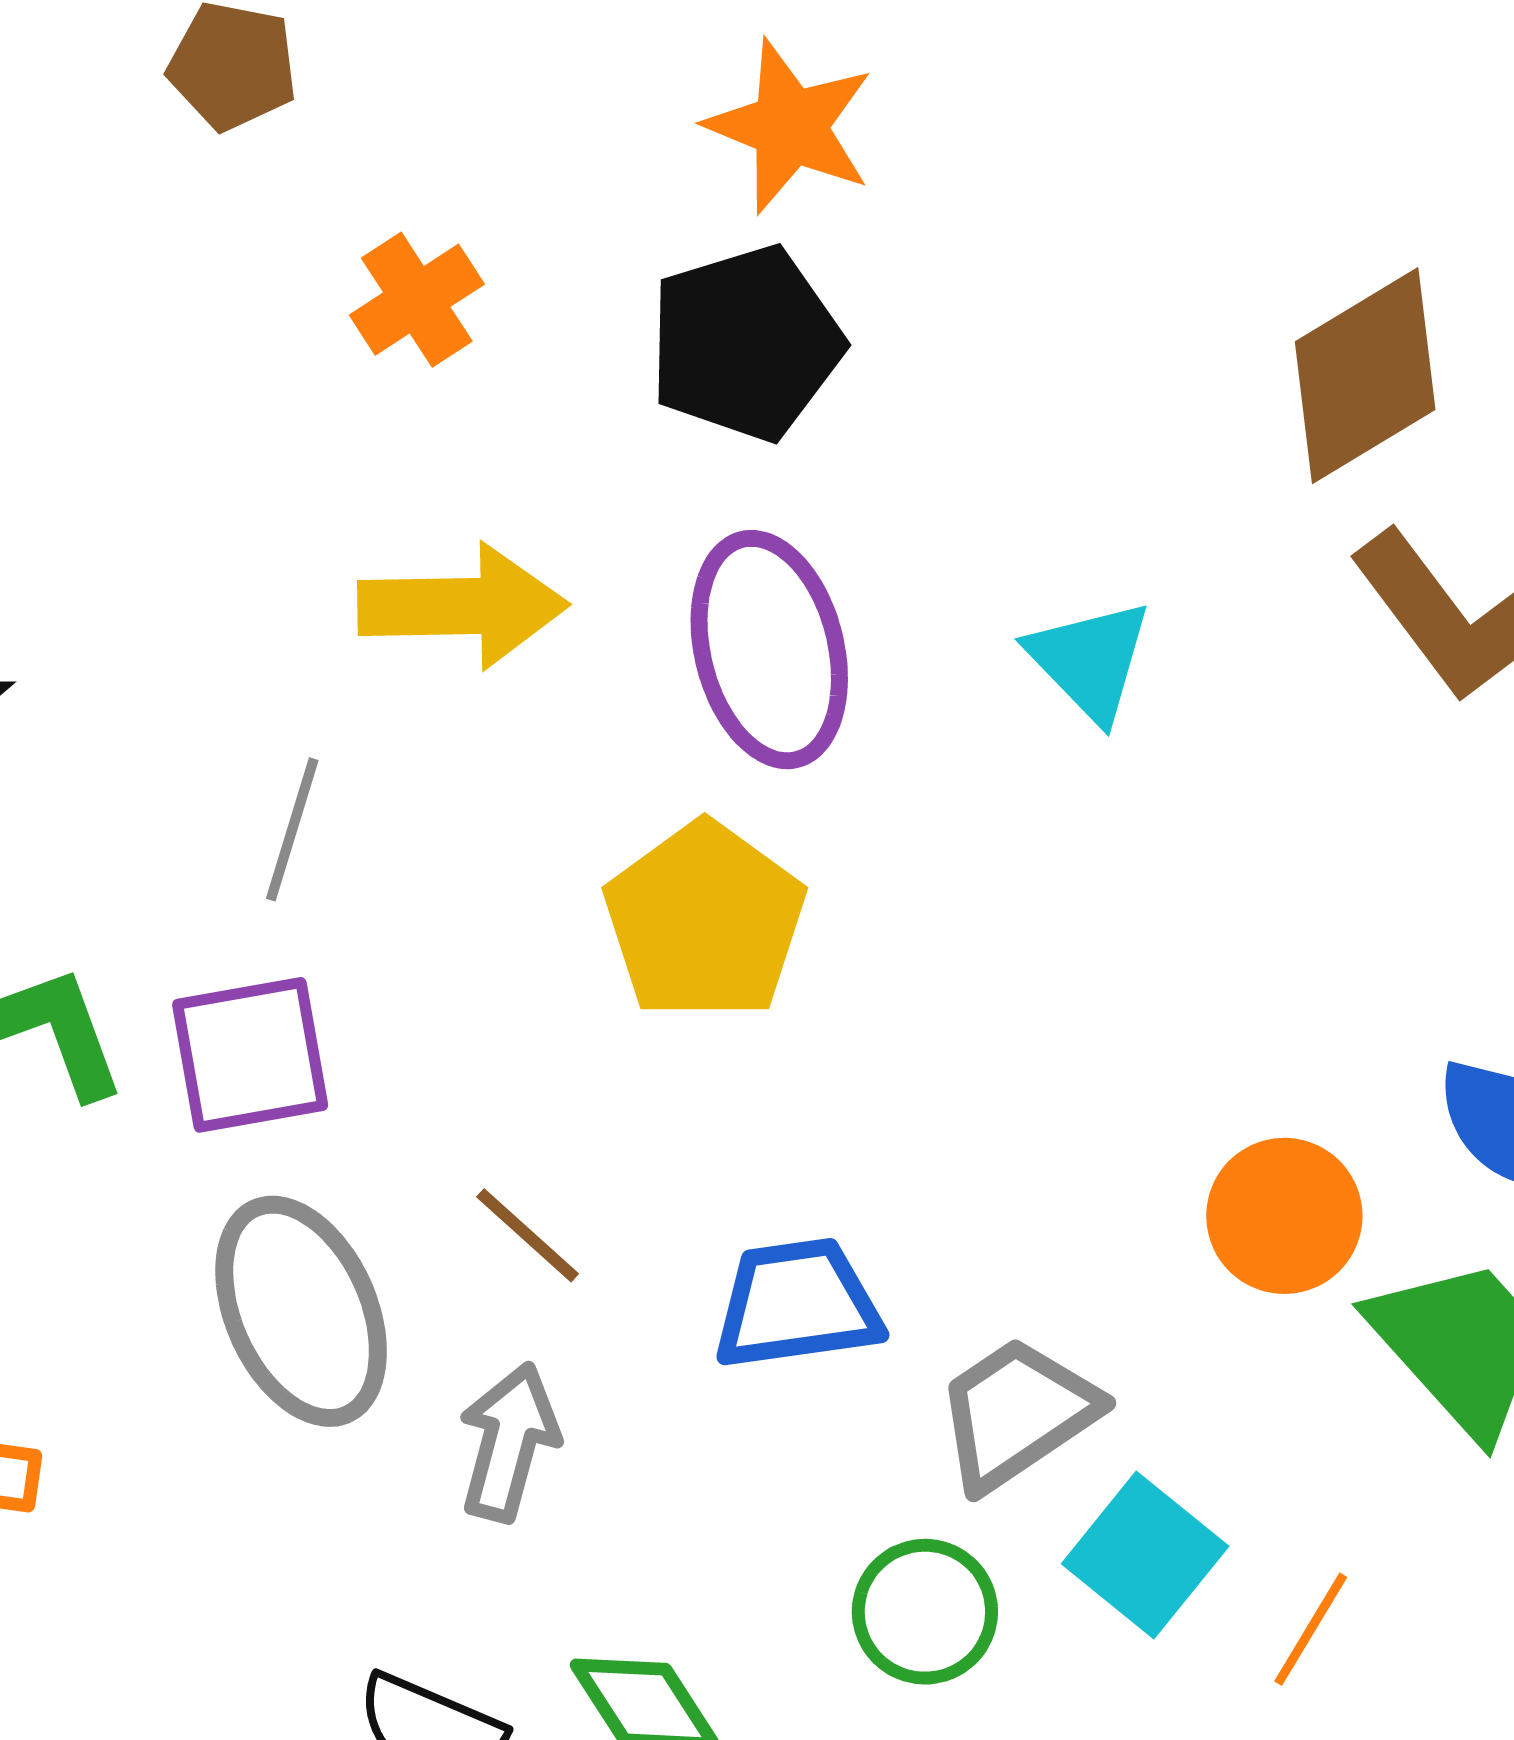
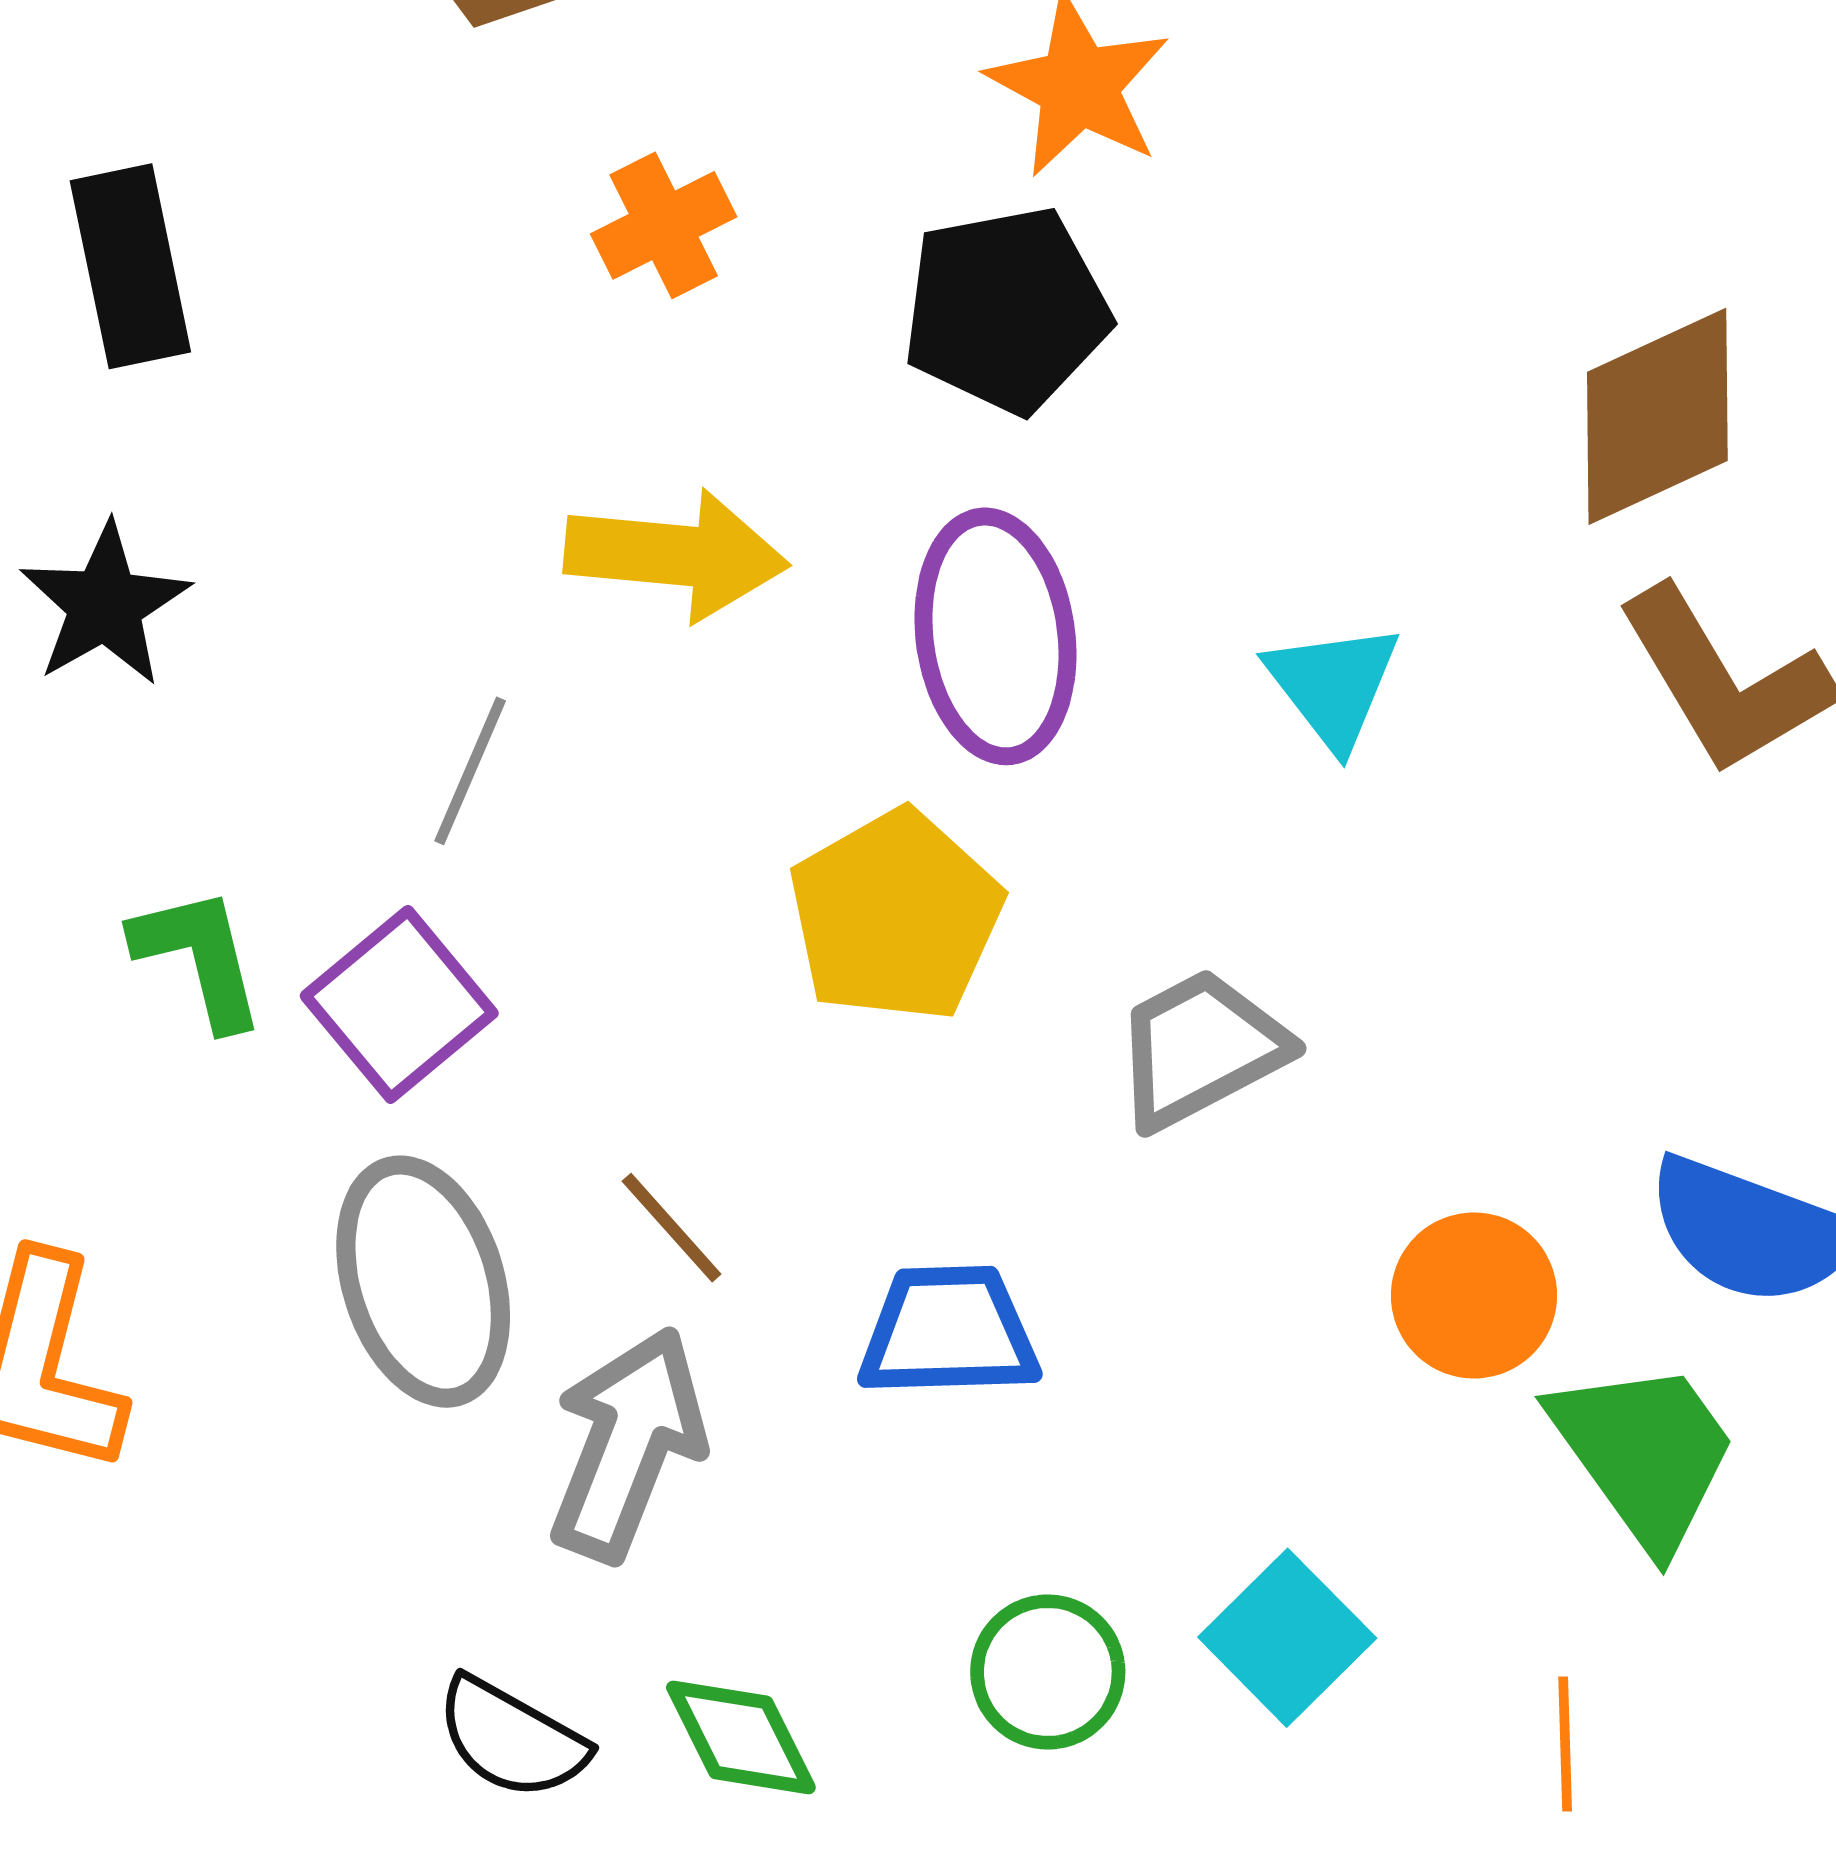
purple square: (250, 1055) -> (399, 1004), turned -36
gray trapezoid: (1017, 1413) -> (1200, 1049), moved
gray arrow: (509, 1442) -> (628, 1444), size x1.4
orange line: (1311, 1629) -> (1565, 1744), moved, turned -39

